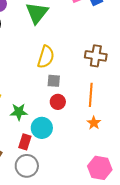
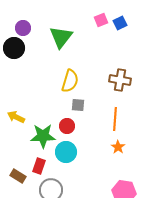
red circle: (58, 102) -> (67, 126), moved
green star: (19, 112) -> (43, 136), size x1.4
red rectangle: (25, 142) -> (39, 166), moved

